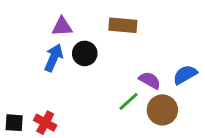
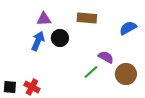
blue semicircle: (185, 75) -> (128, 28), moved
brown circle: (162, 110) -> (126, 74), moved

